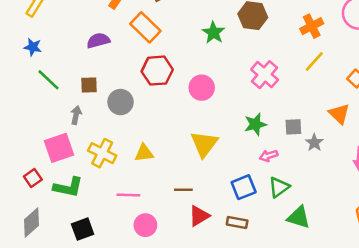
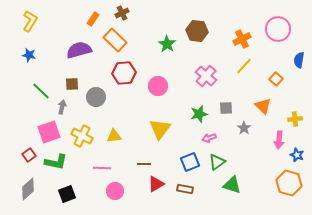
purple semicircle: (98, 40) -> (79, 50), size x1.4
green line: (48, 80) -> (41, 91), moved
gray square: (293, 127) -> (226, 108), moved

